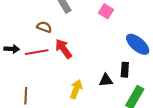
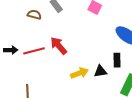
brown semicircle: (44, 27) -> (34, 15), moved
yellow arrow: (76, 89) -> (79, 73), moved, turned 54

